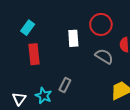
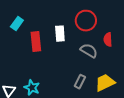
red rectangle: (34, 54) -> (36, 42), moved
gray rectangle: (65, 85) -> (80, 82), moved

